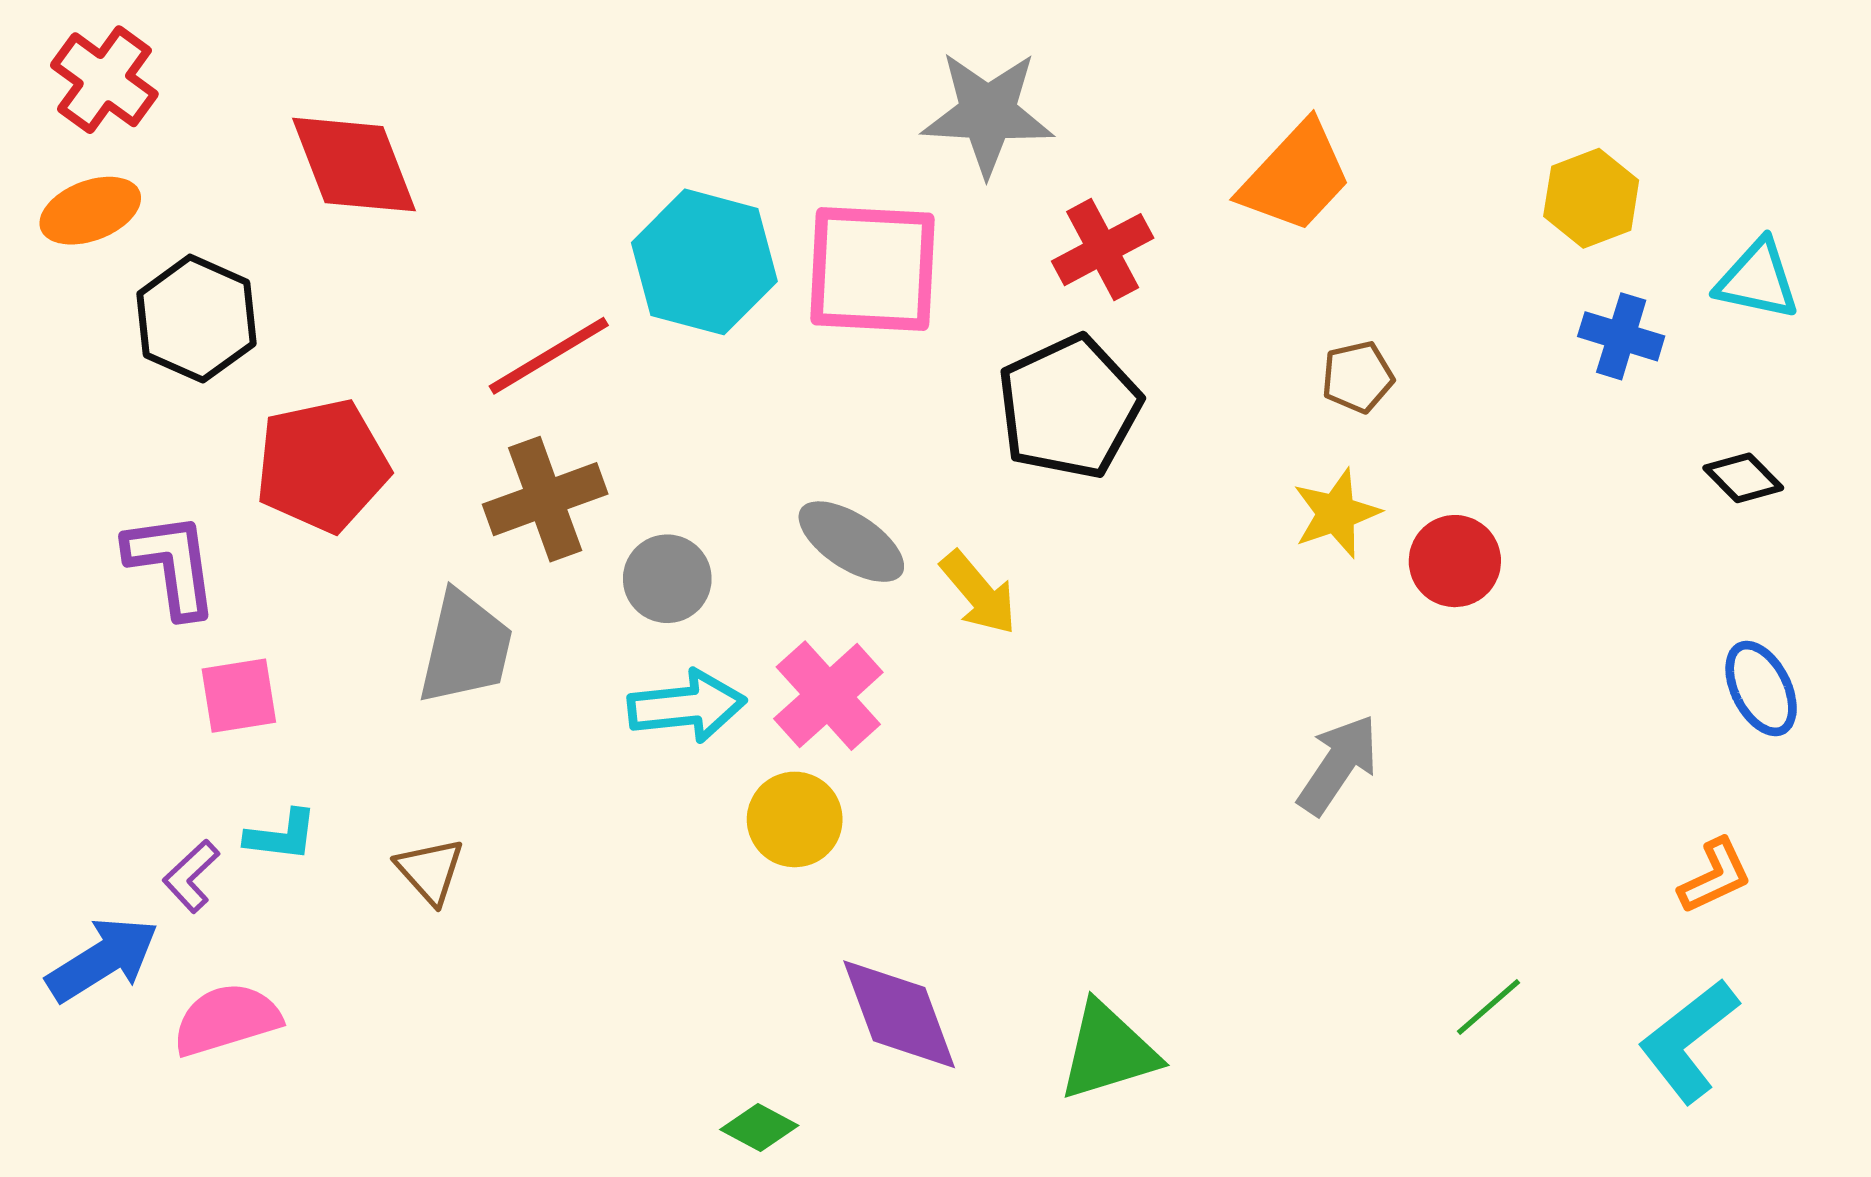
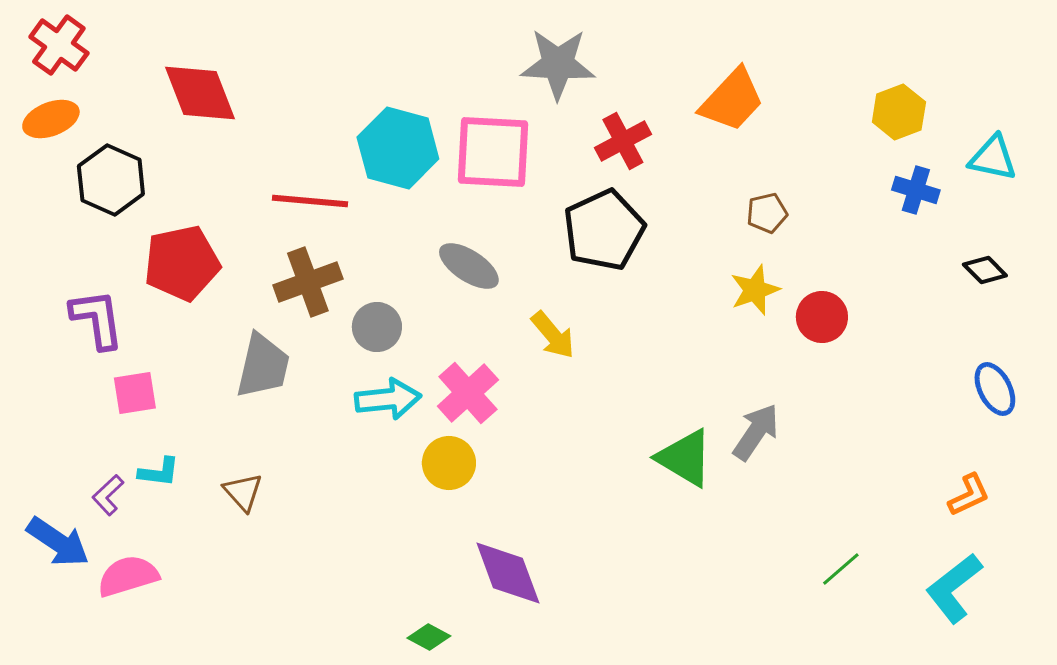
red line: (549, 356) -> (310, 201), turned 36
gray ellipse: (851, 542) -> (469, 266), moved
blue arrow: (103, 959) -> (58, 542), turned 66
green triangle: (1108, 1051) -> (685, 458), moved, turned 48

